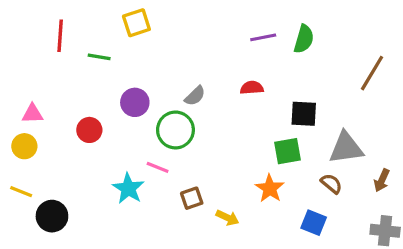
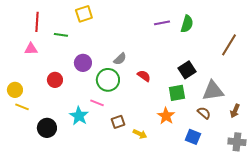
red semicircle: (252, 88) -> (144, 76), moved, turned 40
pink triangle: (32, 114) -> (31, 49), moved
black square: (304, 114) -> (187, 70), turned -36
yellow line: (21, 192) -> (22, 107), moved
black circle: (52, 216) -> (47, 128), moved

